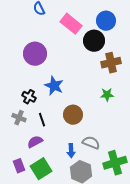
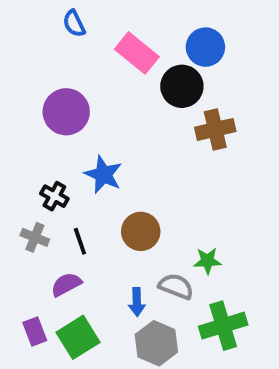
green star: (107, 95) -> (207, 261), moved

